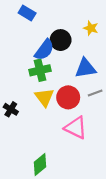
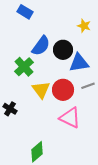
black circle: (61, 40) -> (63, 50), moved
green cross: (40, 70) -> (24, 67), moved, turned -30
black cross: (11, 109) -> (10, 109), moved

